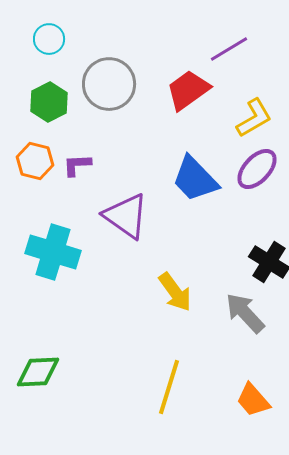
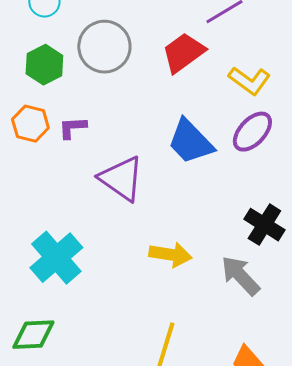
yellow L-shape: (254, 118) -> (249, 81), turned 66
cyan cross: (53, 252) -> (56, 258), moved, turned 32
yellow arrow: (175, 292) -> (170, 255), turned -45

